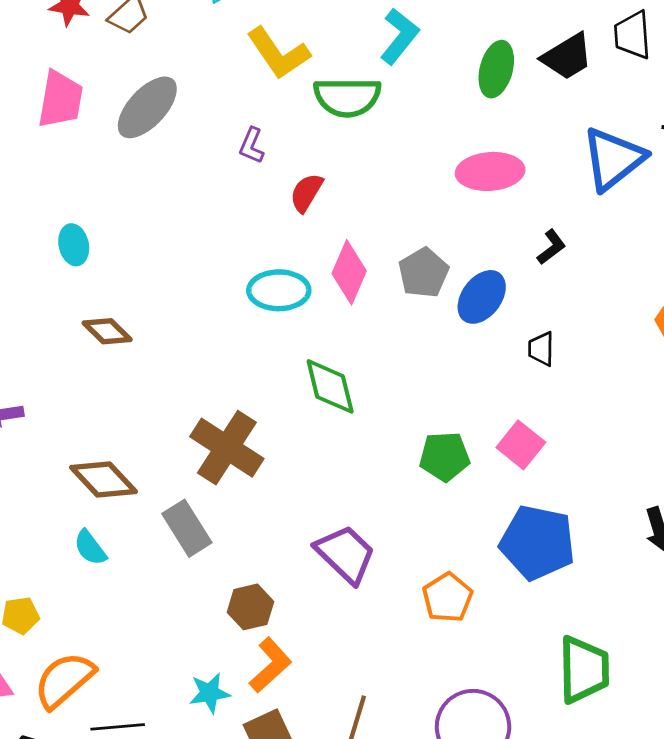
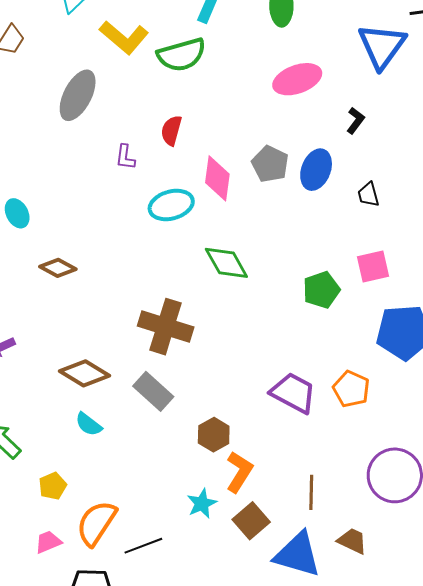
gray ellipse: (147, 107) -> (78, 95), moved
purple L-shape: (252, 146) -> (125, 157), moved
pink square: (521, 445) -> (373, 267), turned -36
purple trapezoid: (345, 554) -> (293, 393), moved

